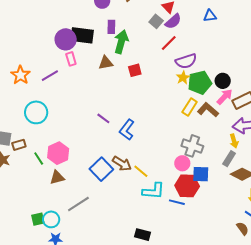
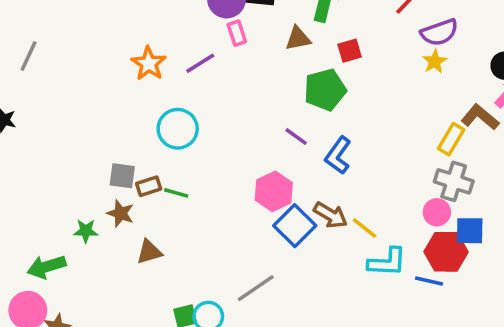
green pentagon: (200, 83) -> (325, 90), moved
yellow rectangle: (190, 107) -> (451, 139), moved
pink hexagon: (58, 153) -> (274, 191), moved
green line: (39, 159) -> (176, 193), moved, turned -40
brown triangle: (57, 177) -> (149, 252), moved

